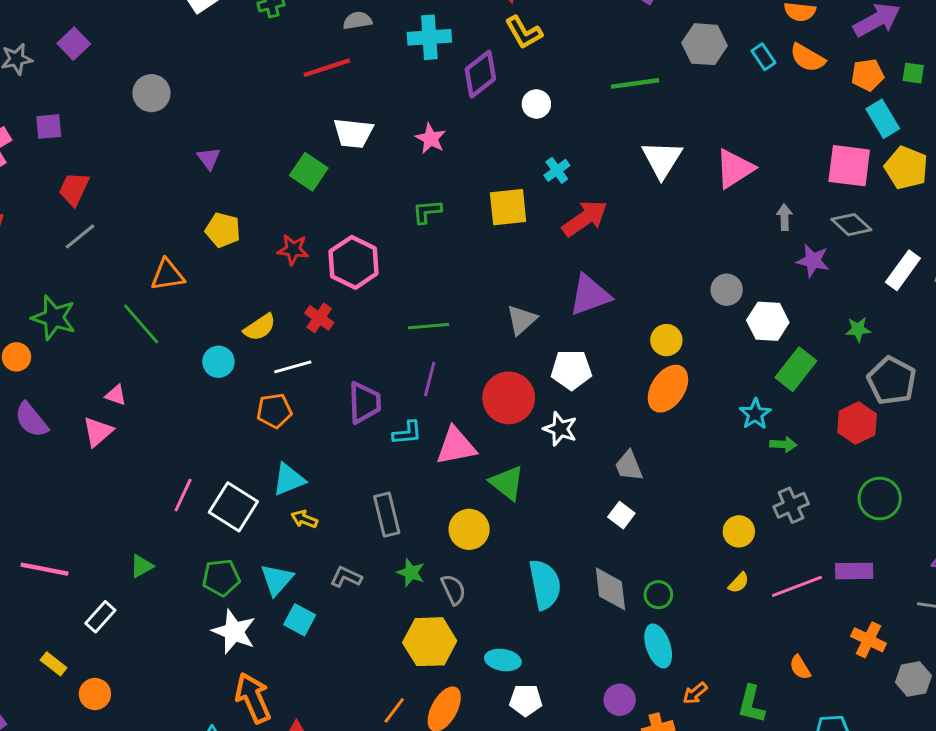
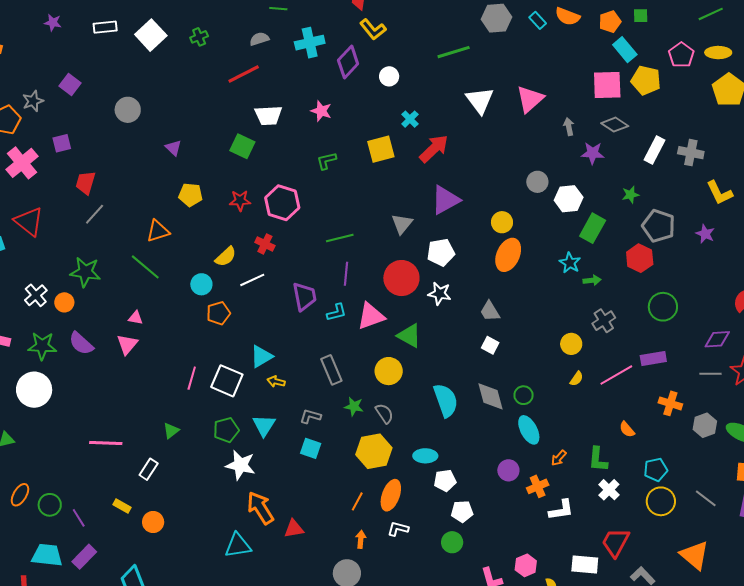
orange pentagon: (274, 411) -> (218, 313), moved
cyan square: (300, 620) -> (311, 448), moved

